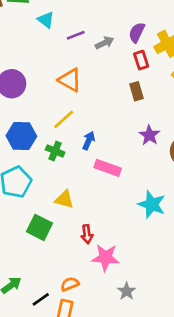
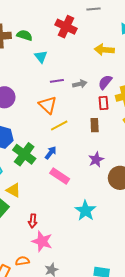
purple line: (76, 35) -> (57, 81), moved
yellow line: (64, 119) -> (59, 126), moved
green cross: (55, 151) -> (24, 154), size x1.6
yellow triangle: (64, 199) -> (13, 190), moved
orange semicircle: (70, 284) -> (22, 261), moved

